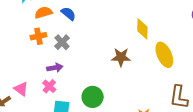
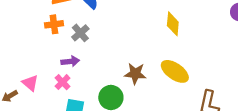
yellow ellipse: (164, 55) -> (175, 71), moved, turned -35
brown star: (121, 57) -> (135, 74), moved

